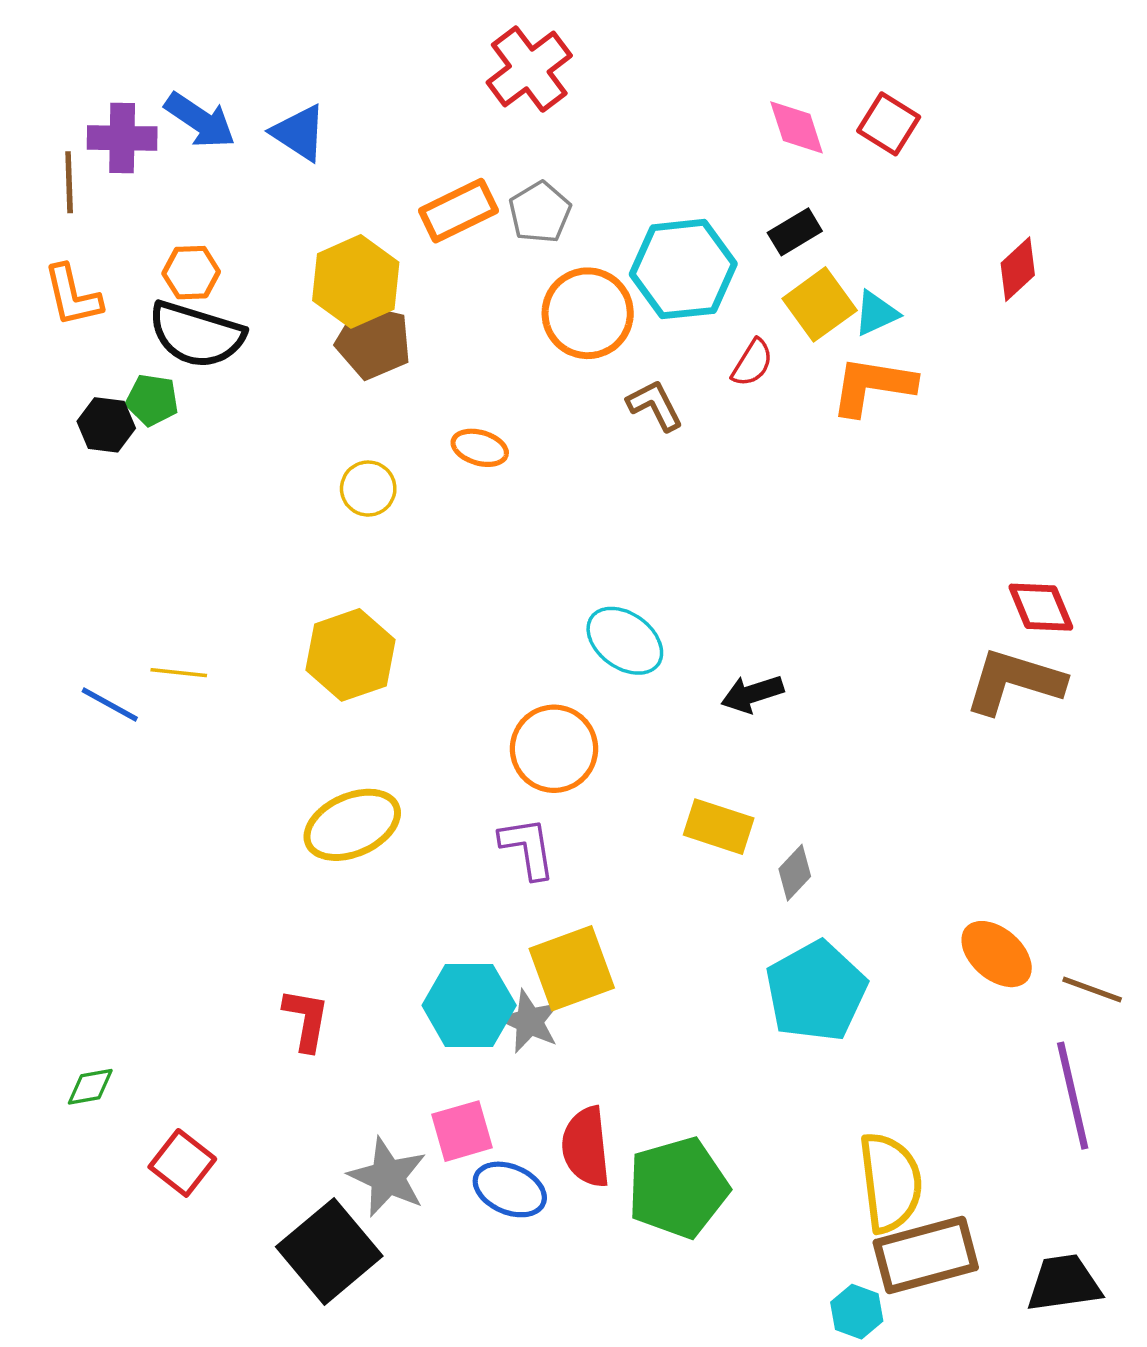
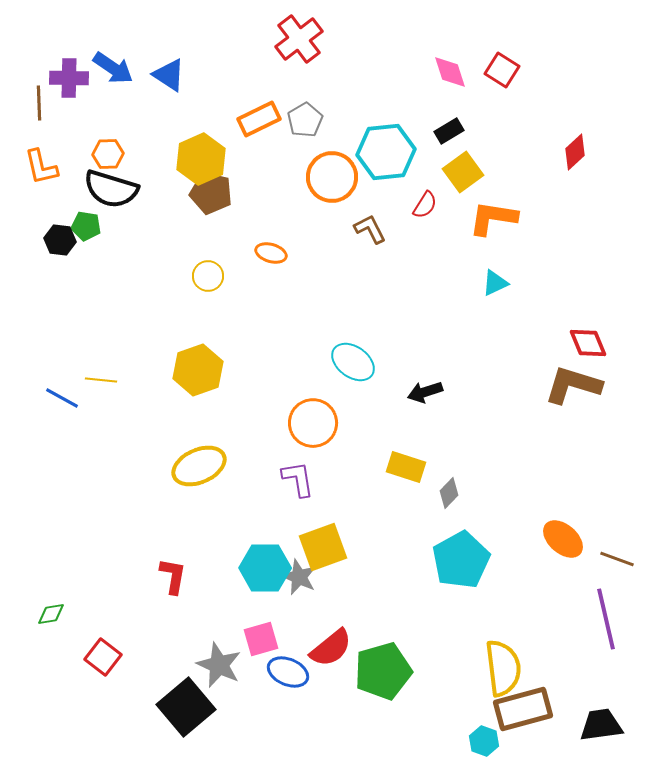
cyan triangle: (876, 313) -> (495, 283), moved
red semicircle: (586, 1147) -> (331, 648), turned -123

